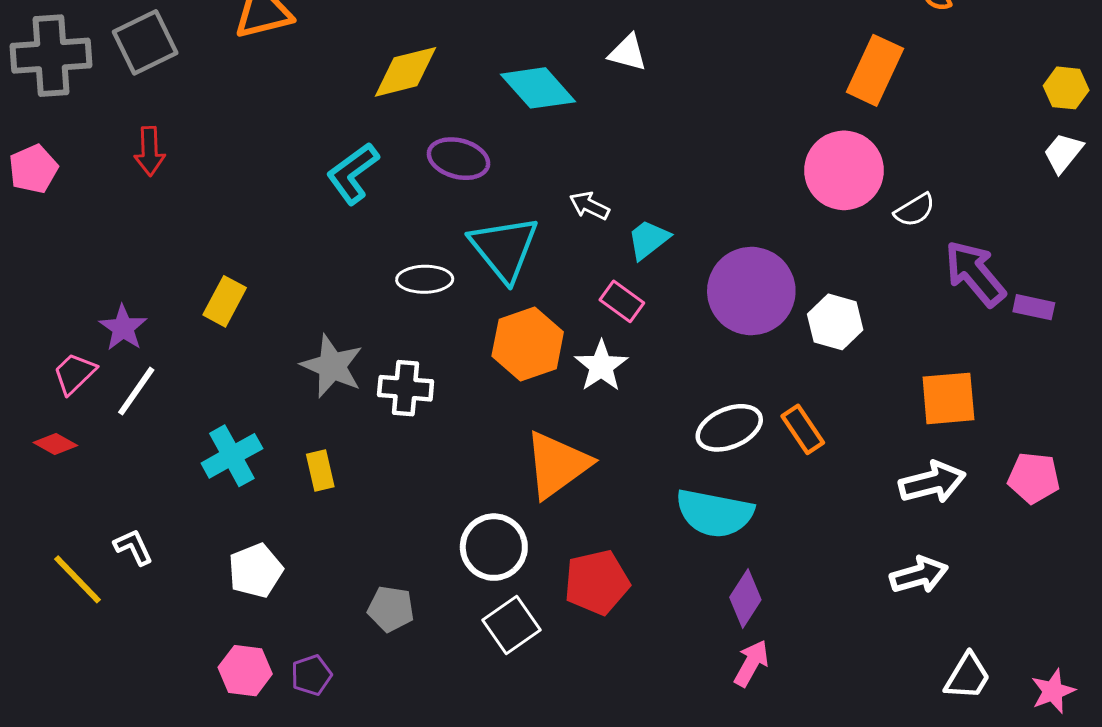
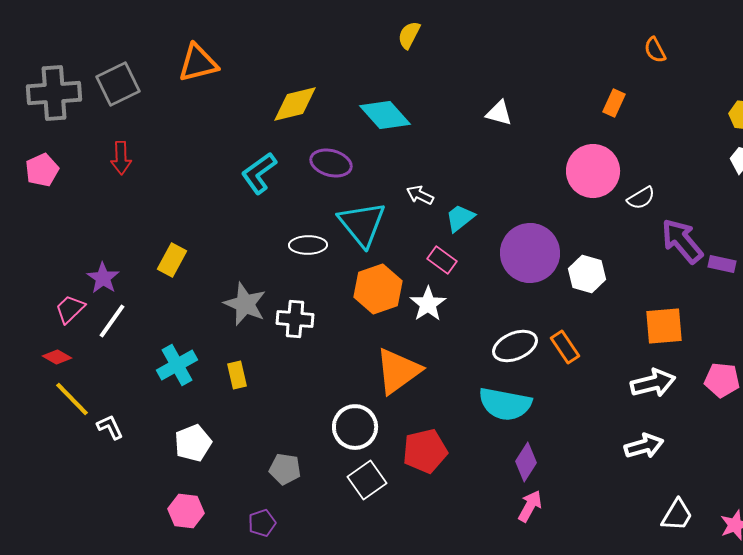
white triangle: (628, 53) -> (499, 113), moved
orange rectangle: (875, 70) -> (614, 103), size x0.6
yellow line: (77, 579) -> (72, 399), moved
purple pentagon: (311, 675) -> (262, 523), moved

